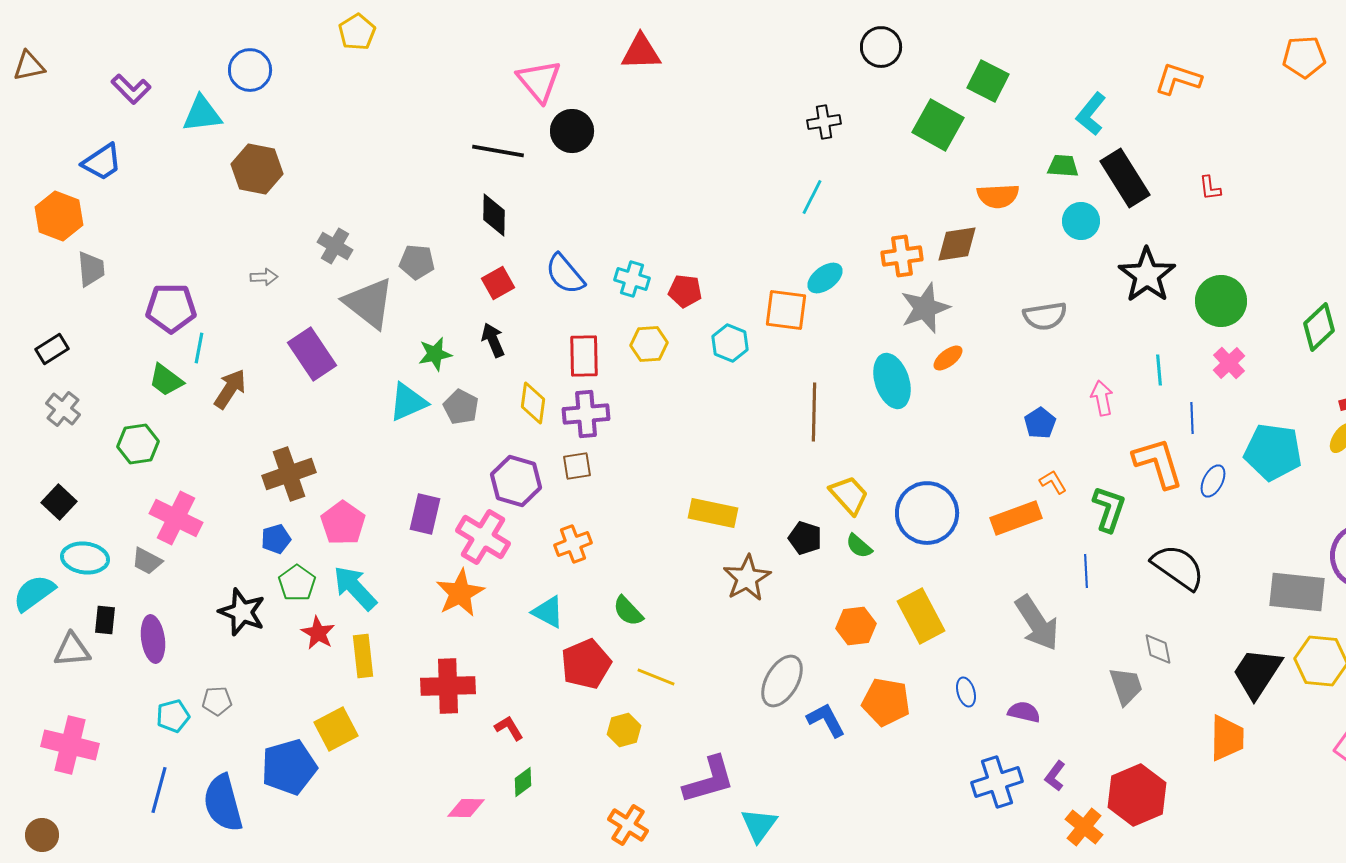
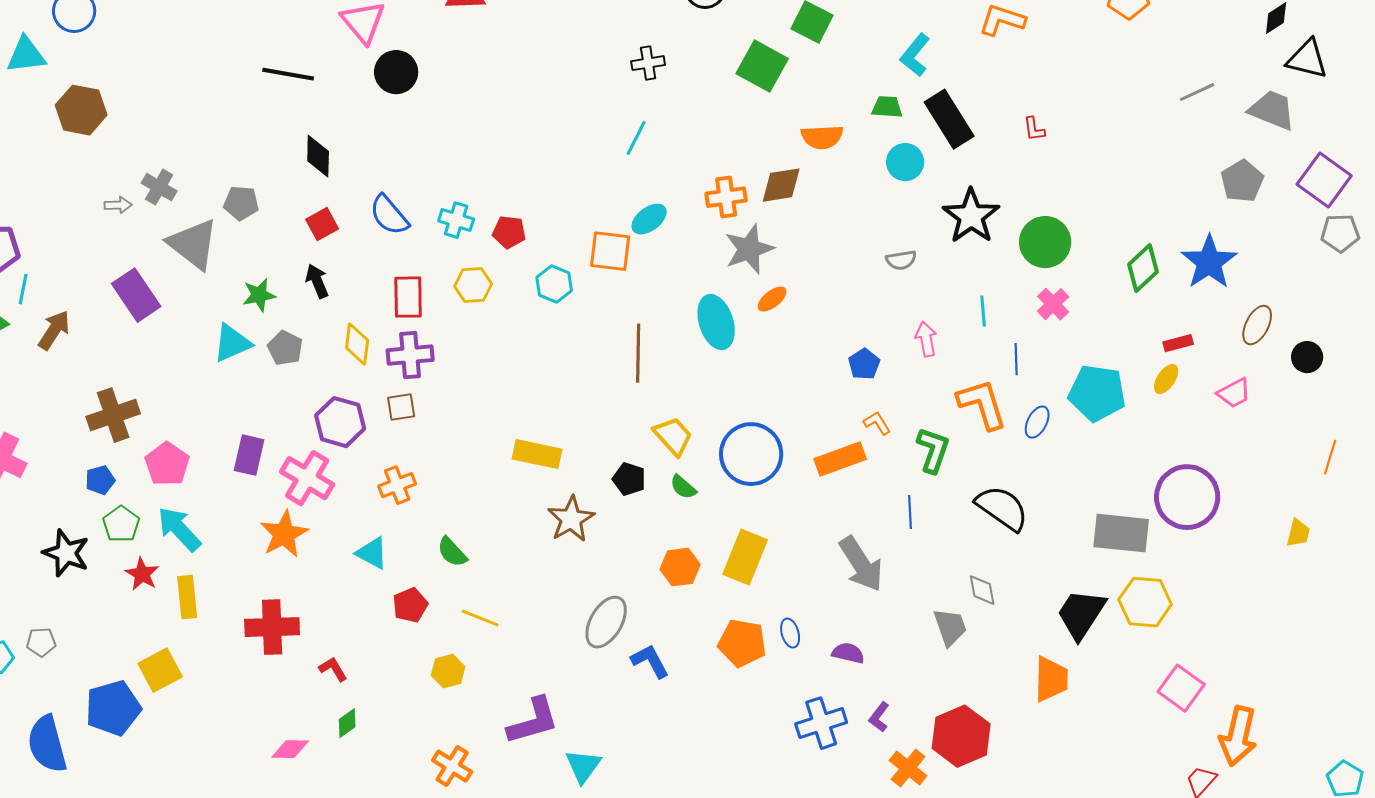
black line: (498, 151) -> (288, 74), moved
gray arrow: (264, 277) -> (118, 205), moved
gray semicircle: (1045, 316) -> (901, 260), moved, size x0.7
yellow rectangle: (921, 616) -> (745, 557), turned 50
red pentagon: (586, 664) -> (410, 605), size x0.7
orange pentagon: (886, 702) -> (742, 643), moved

